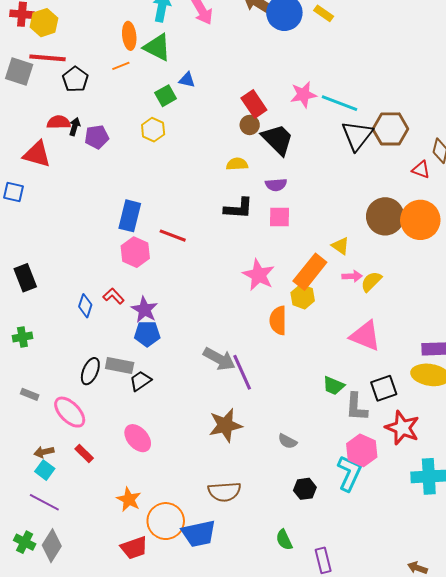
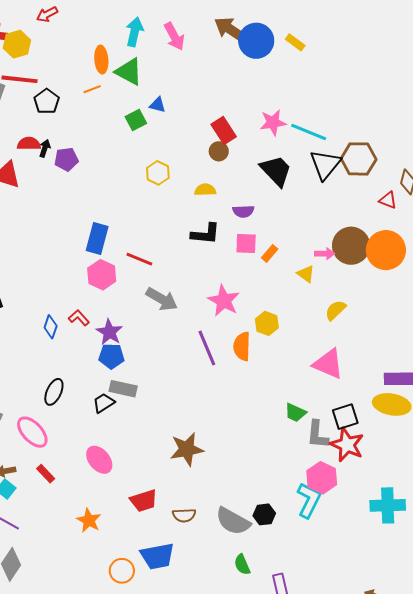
yellow hexagon: (153, 130) -> (158, 173), moved
black trapezoid: (278, 139) -> (276, 171), moved
orange rectangle: (310, 272) -> (270, 253), moved, size x0.5
pink arrow: (352, 276) -> (325, 254), moved
gray arrow: (219, 359) -> (162, 299), moved
gray rectangle: (120, 366) -> (123, 389), moved
purple line: (242, 372) -> (207, 348), moved
red star: (402, 428) -> (347, 445), moved
gray semicircle: (287, 441) -> (233, 521), moved, size x1.8
brown semicircle: (224, 492) -> (184, 515), size x0.7
orange circle: (166, 521) -> (122, 571), moved, size x0.7
red trapezoid: (134, 548) -> (144, 501), moved

